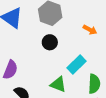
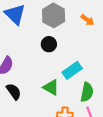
orange arrow: (90, 30) -> (87, 20), moved

